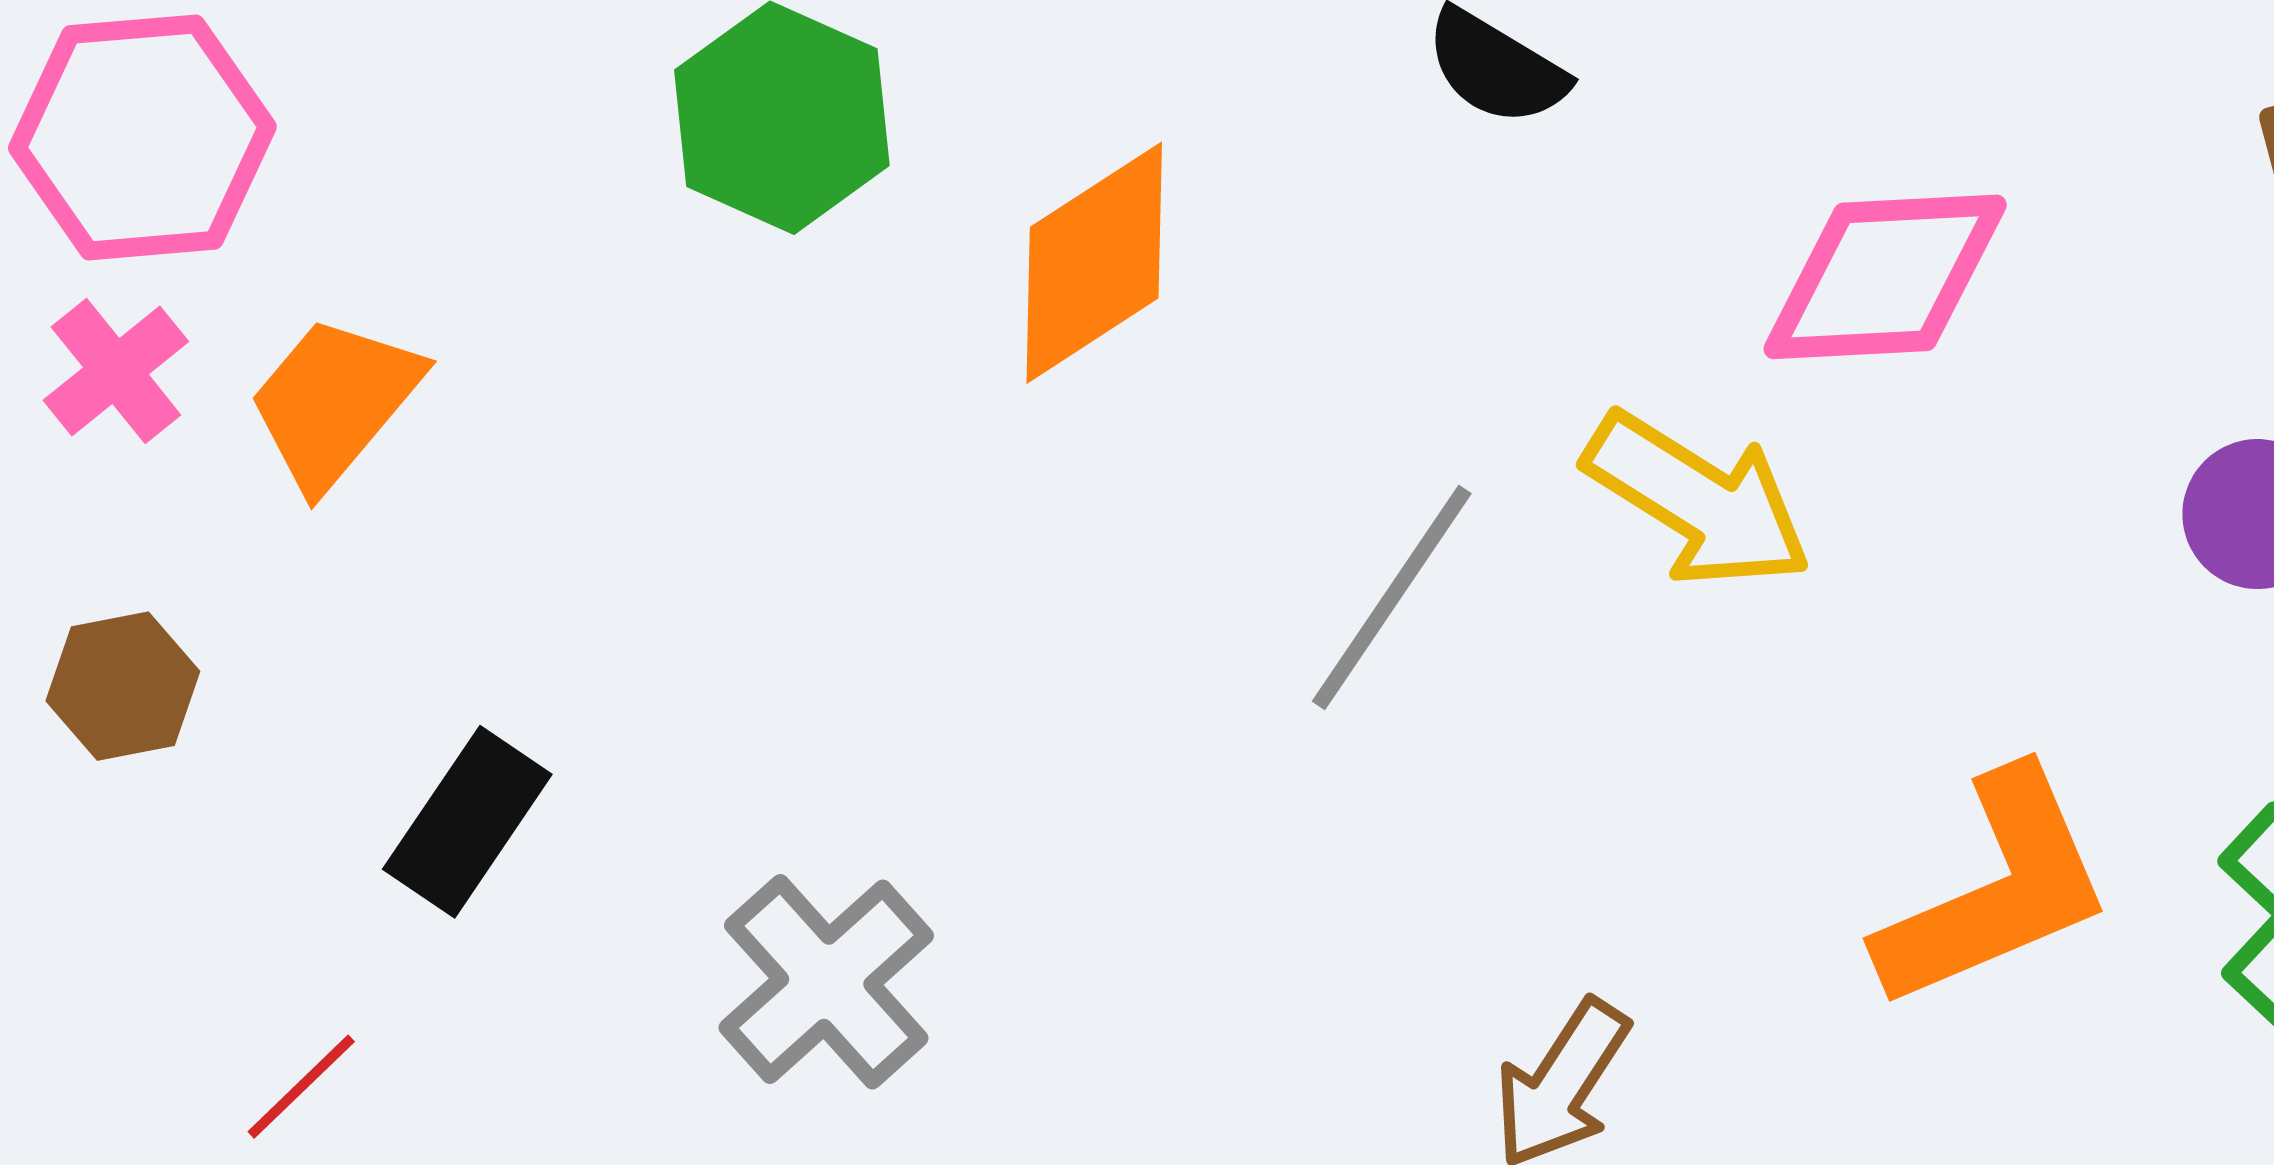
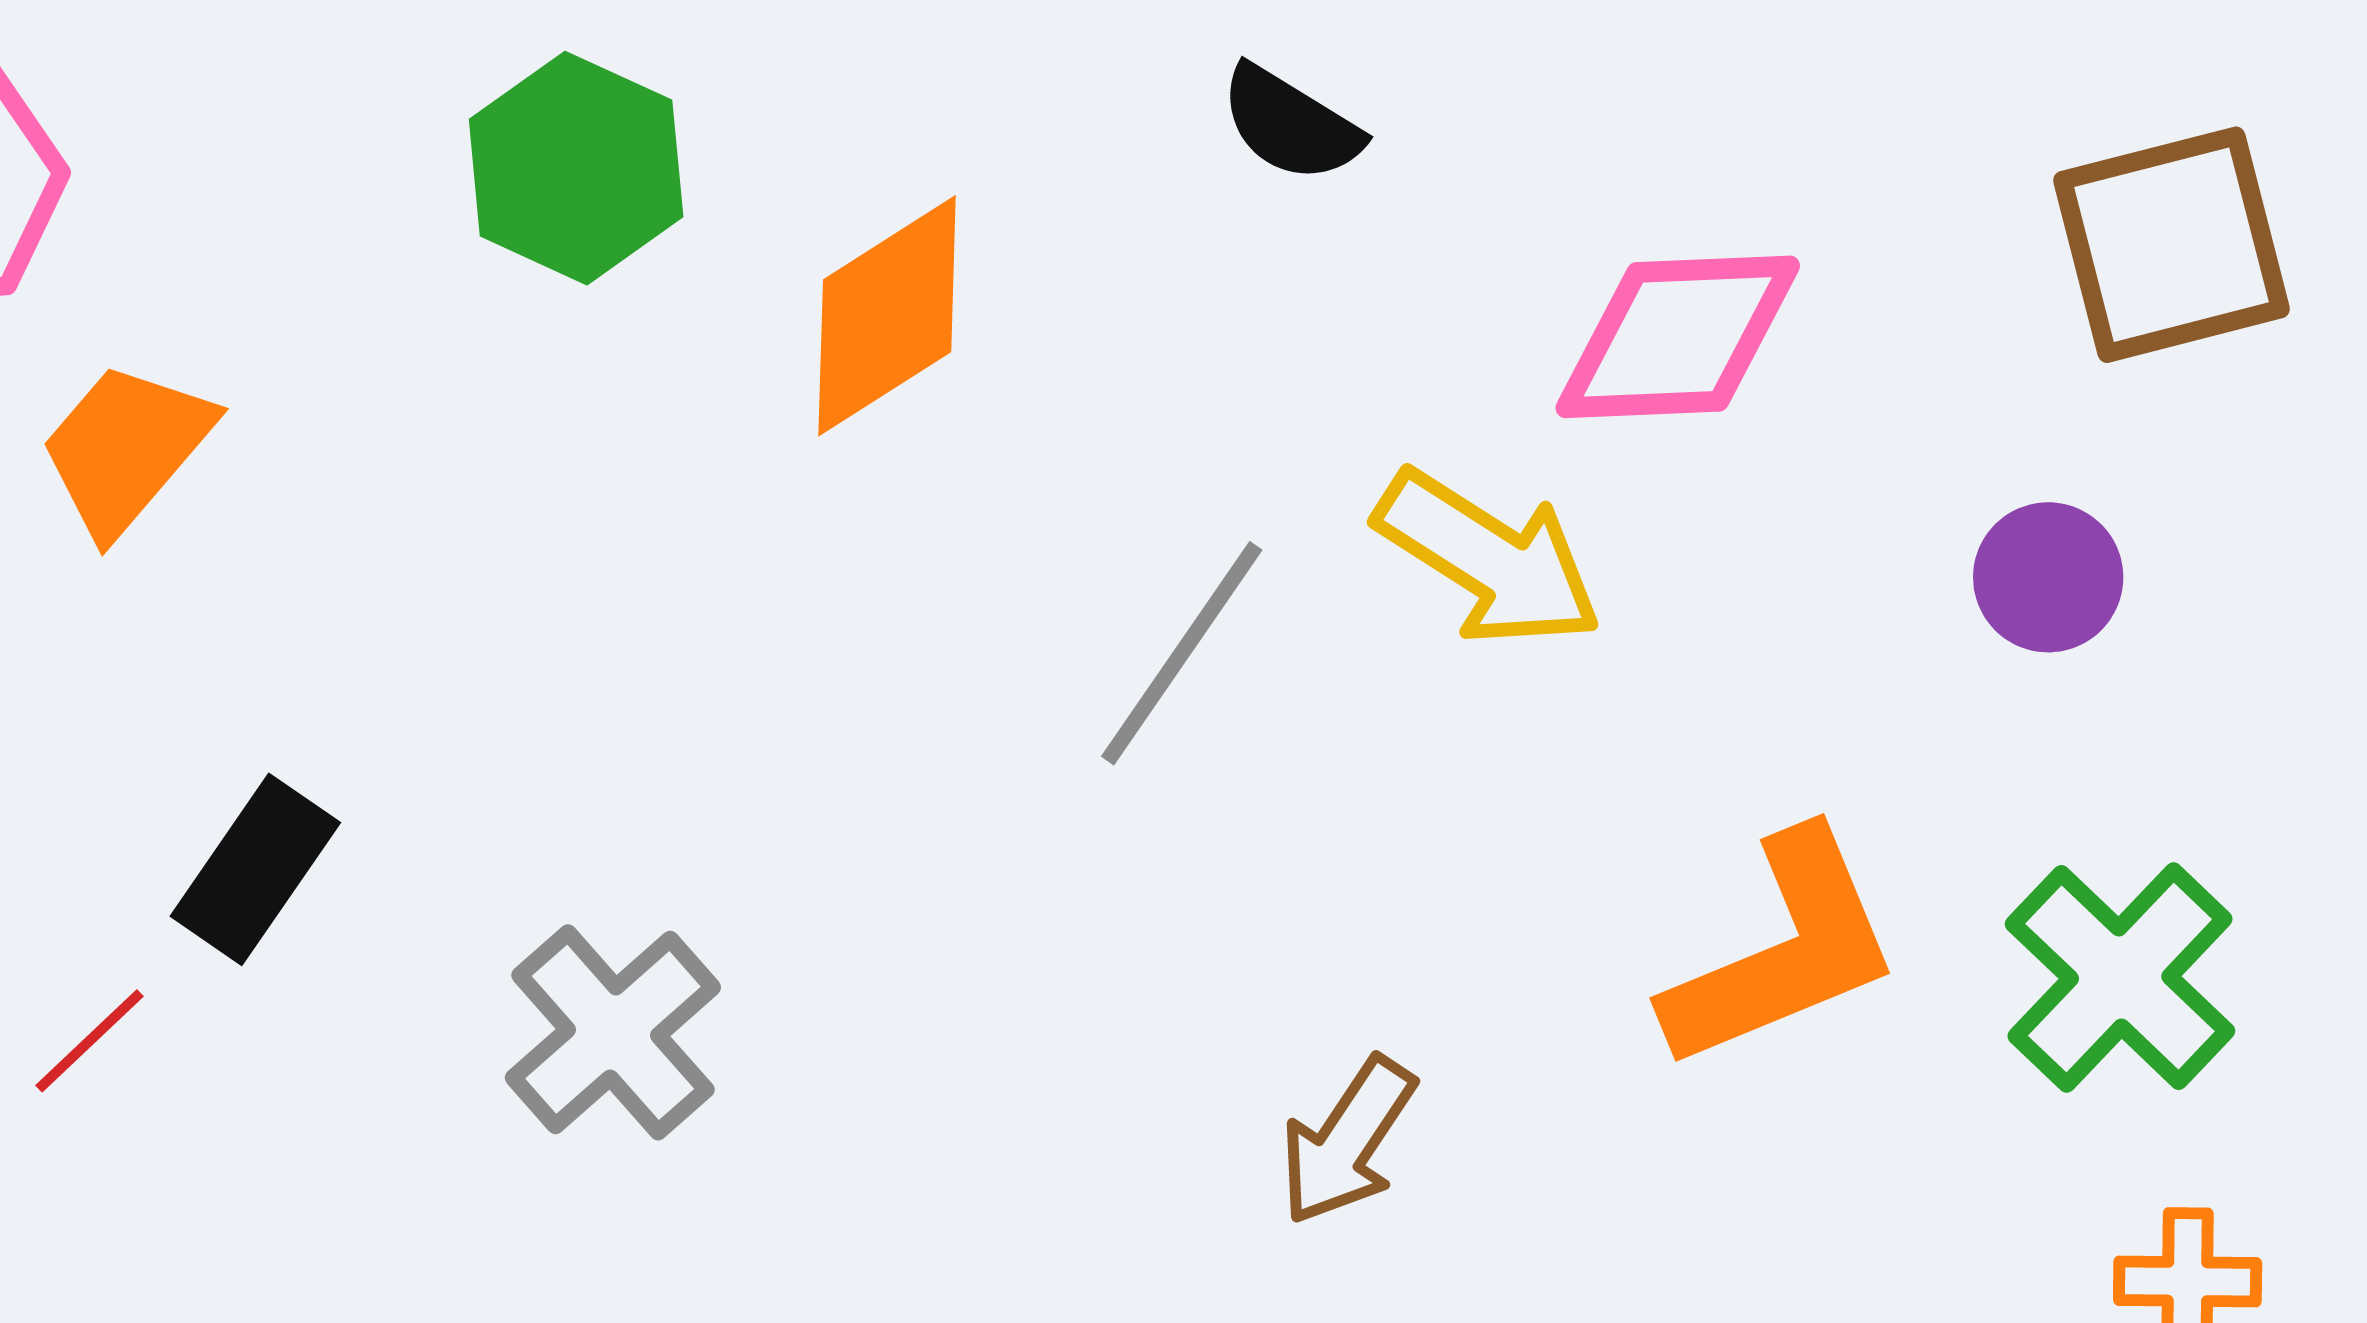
red line: (301, 1087) -> (89, 1041), moved

